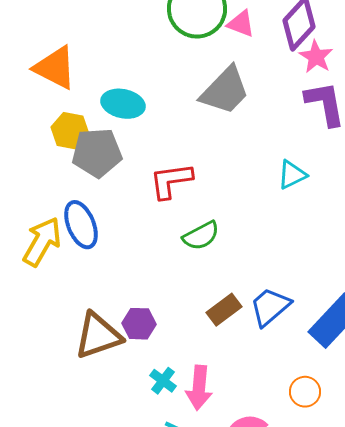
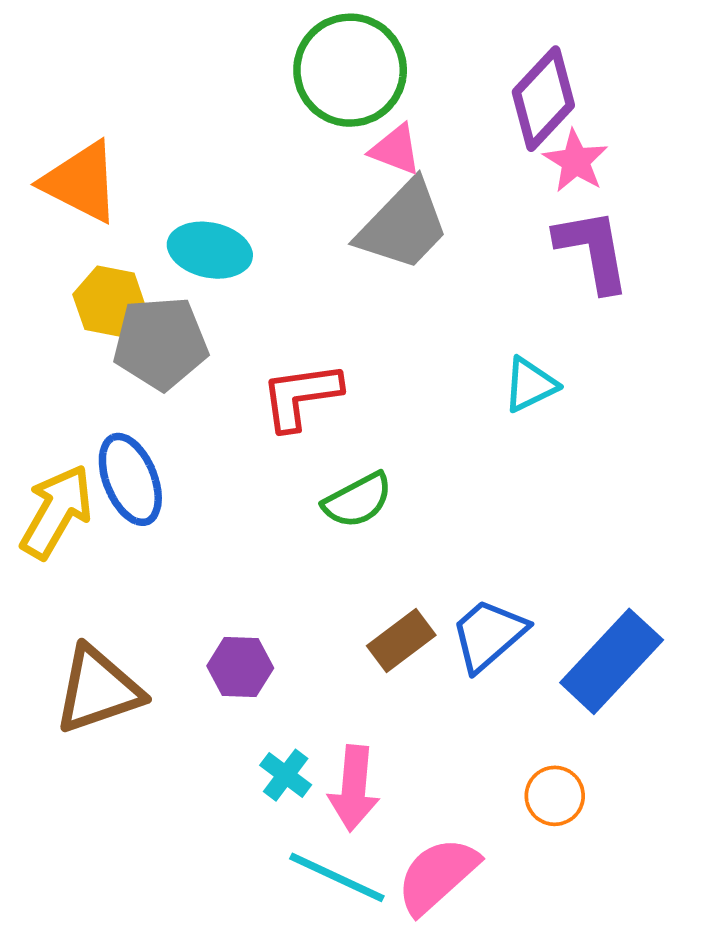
pink triangle: (241, 24) -> (396, 150), moved
brown triangle: (98, 336) -> (98, 690), moved

